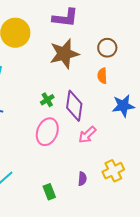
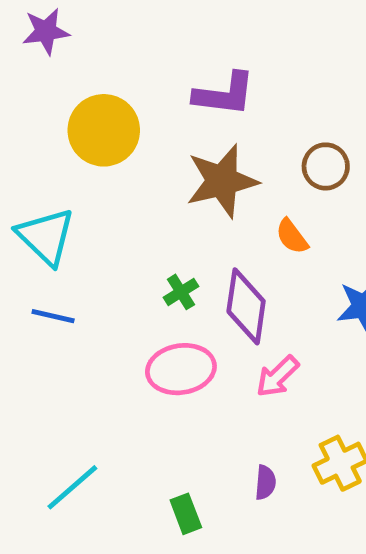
orange semicircle: (102, 76) -> (292, 236), moved, turned -35
pink ellipse: (47, 132) -> (181, 369), turned 60

